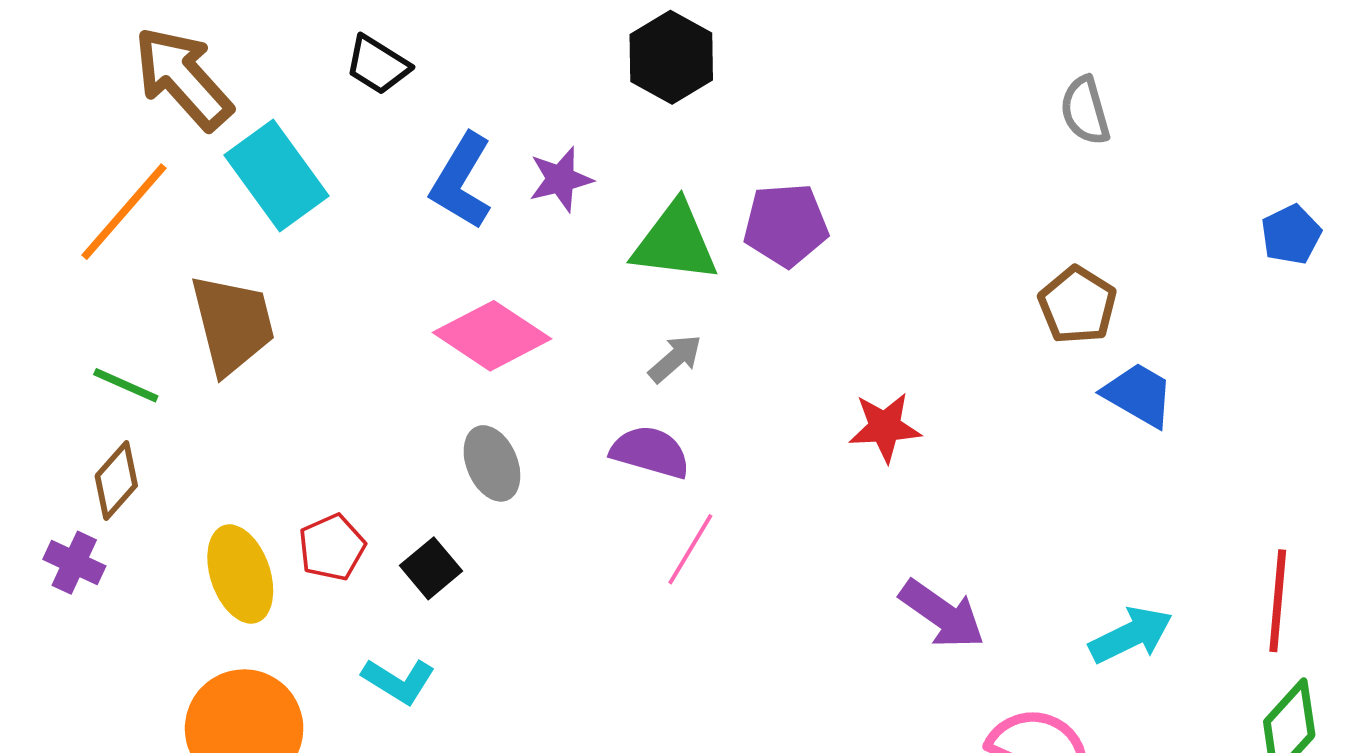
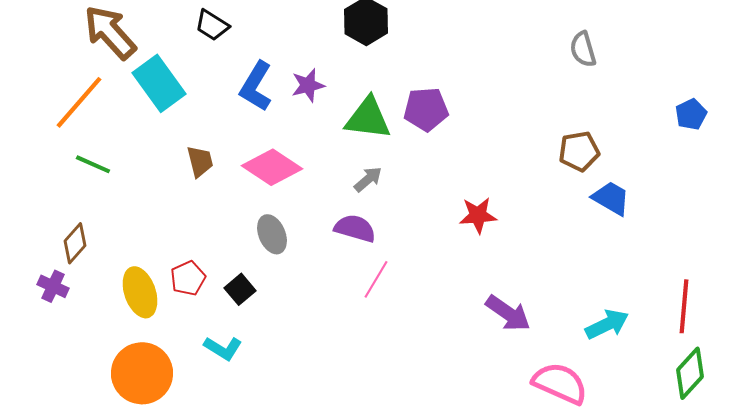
brown pentagon: (1077, 305) -> (579, 151), turned 30
brown trapezoid: (233, 324) -> (200, 161), moved, size x0.6
green line: (126, 385) -> (93, 164), moved

